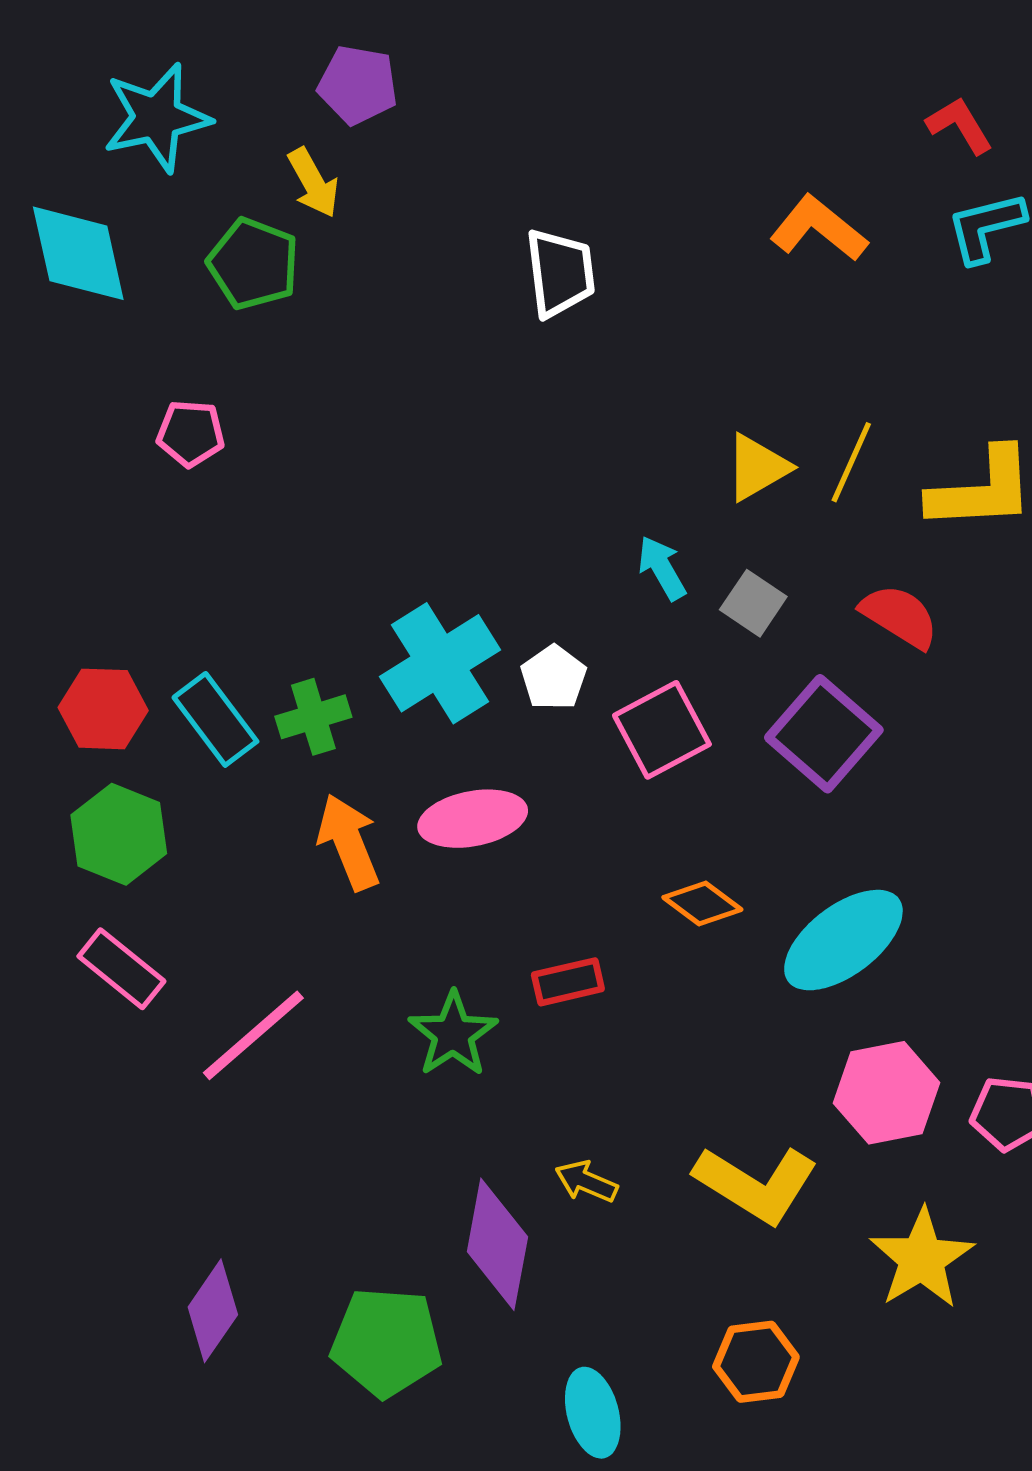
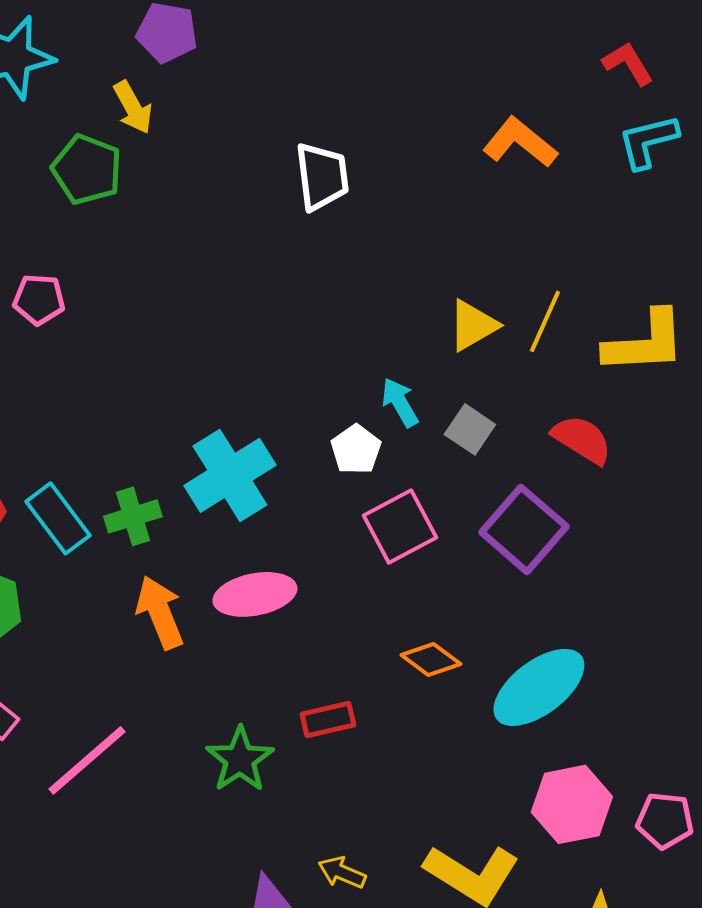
white pentagon: (554, 678) -> (356, 449), moved

